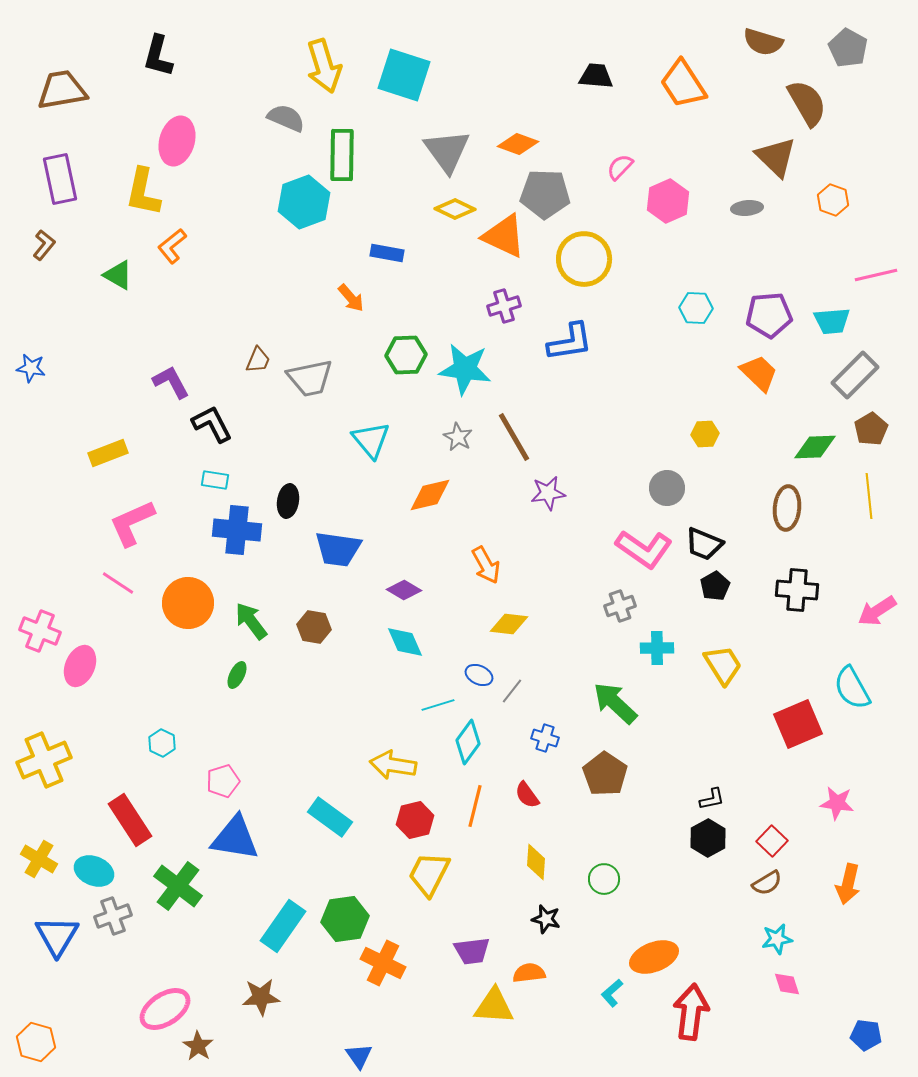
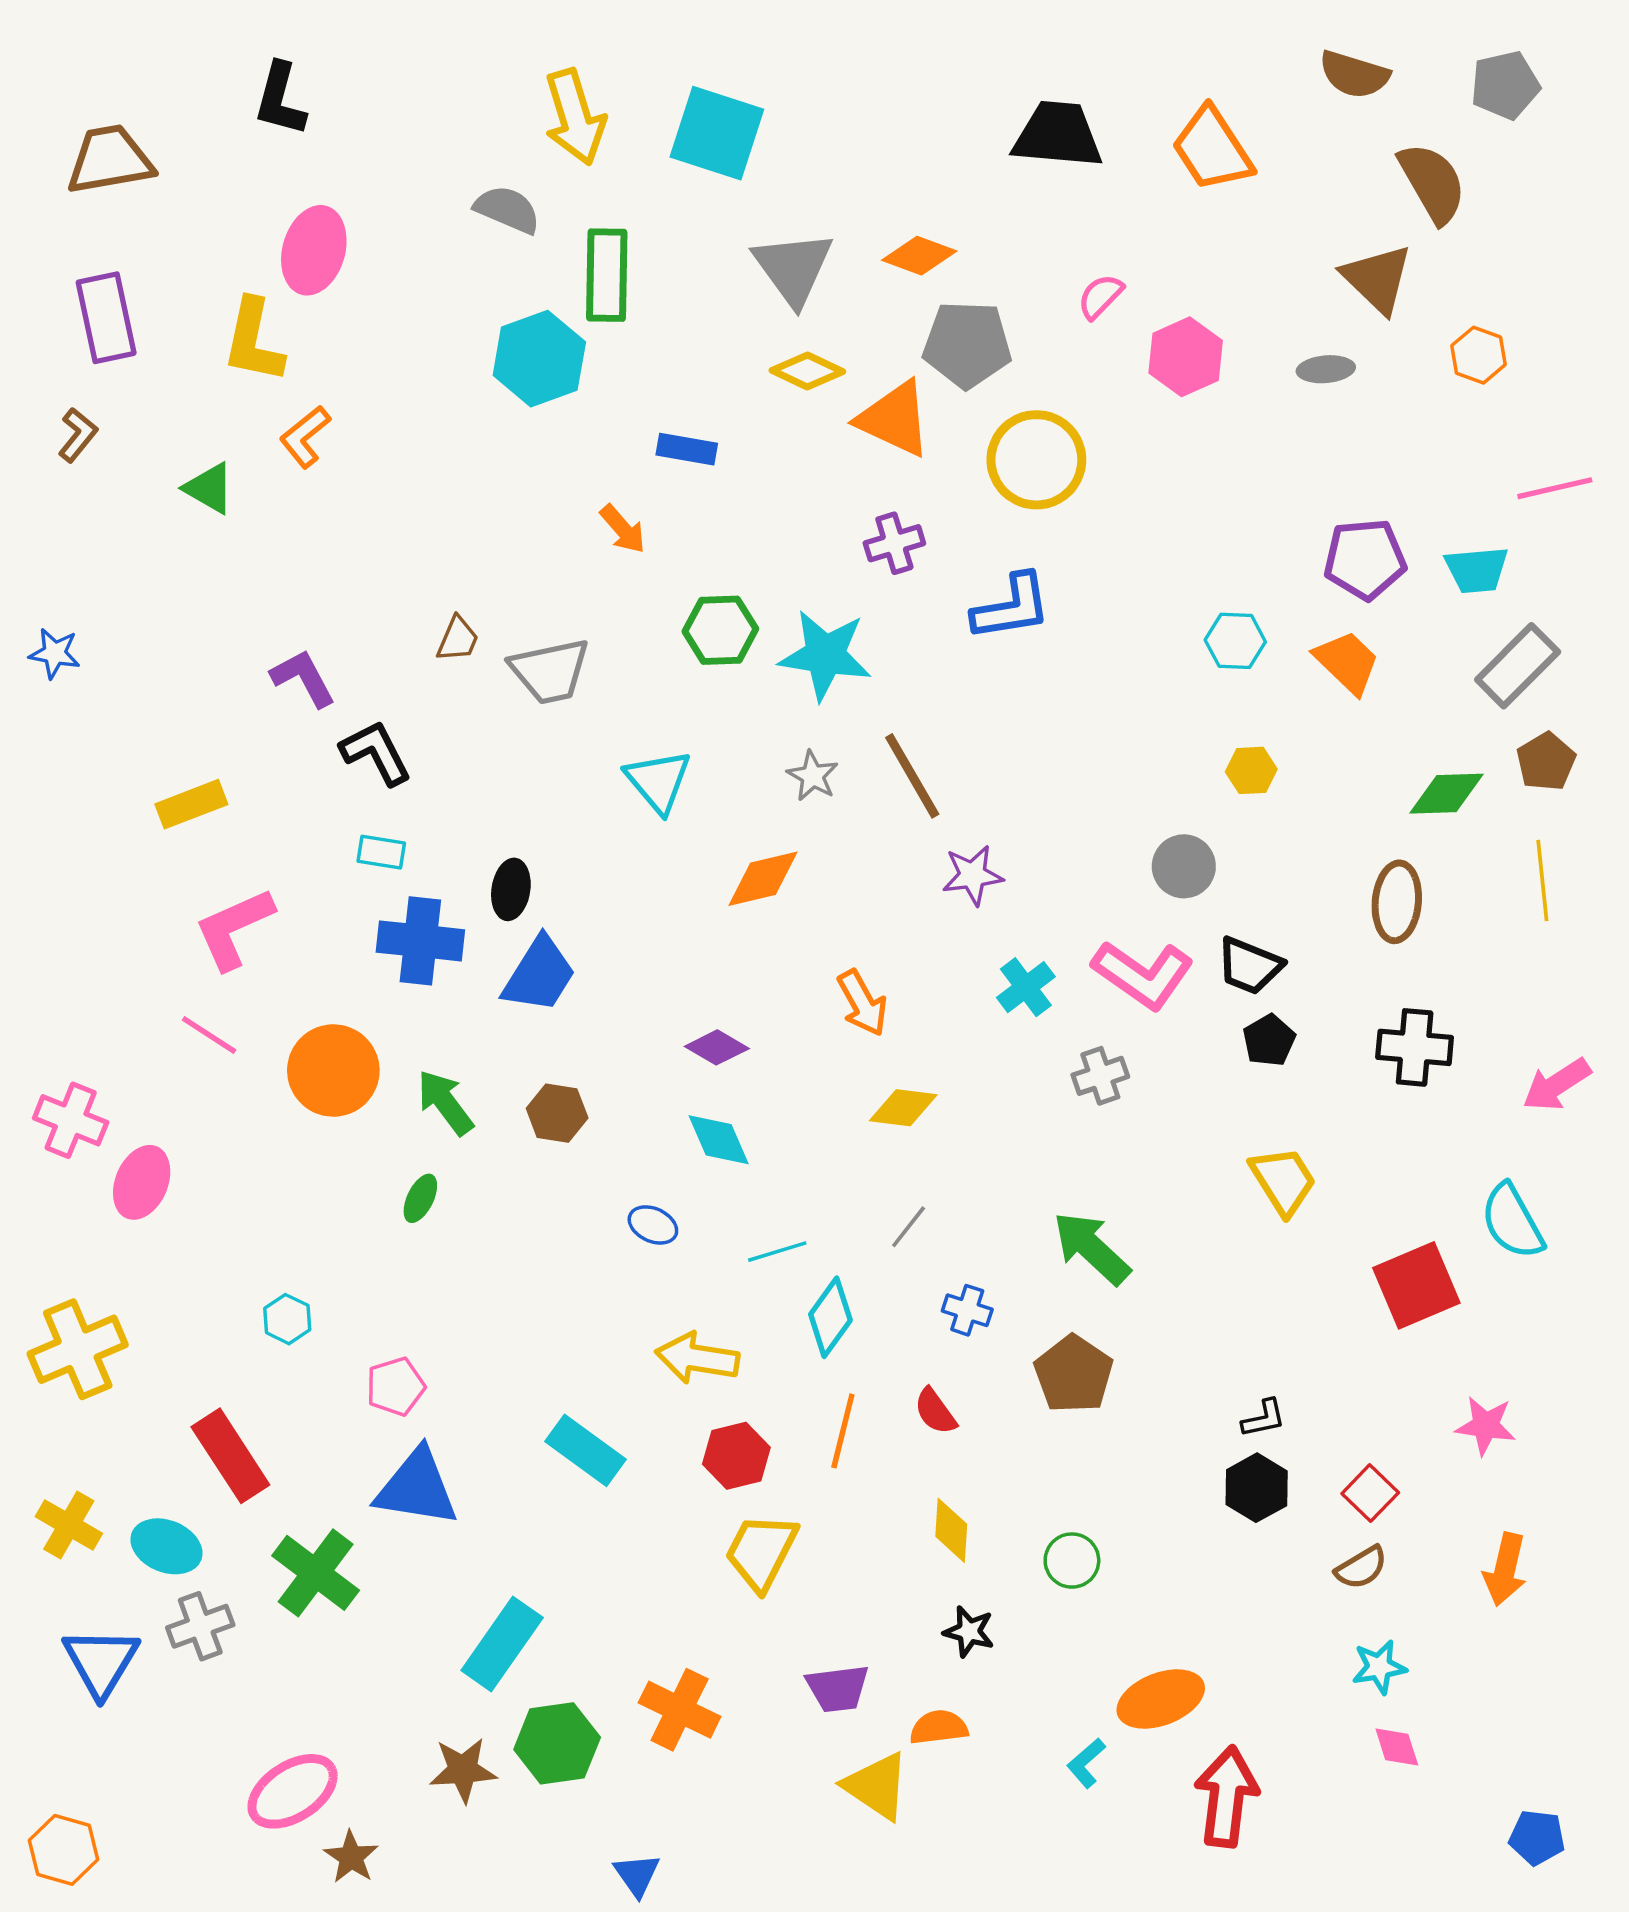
gray pentagon: (848, 48) -> (1505, 85), turned 30
black trapezoid: (596, 76) -> (1058, 135), size x1.5
cyan hexagon: (696, 308) -> (1235, 641), moved
blue trapezoid: (338, 549) -> (539, 975), moved, turned -66
cyan cross: (657, 648) -> (1026, 987), moved, turned -36
blue ellipse: (479, 675) -> (653, 1225), moved
green hexagon: (345, 919) -> (557, 1743), moved
yellow triangle: (494, 1006) -> (877, 1786), turned 30

